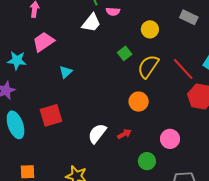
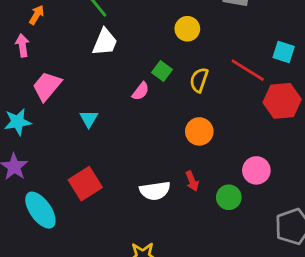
pink semicircle: (113, 11) -> (141, 91), moved, turned -40
yellow semicircle: (148, 66) -> (199, 80), size x0.7
white semicircle: (97, 133) -> (155, 191), turned -120
red arrow: (124, 134) -> (192, 181), turned 112
green circle: (147, 161) -> (229, 197), moved

